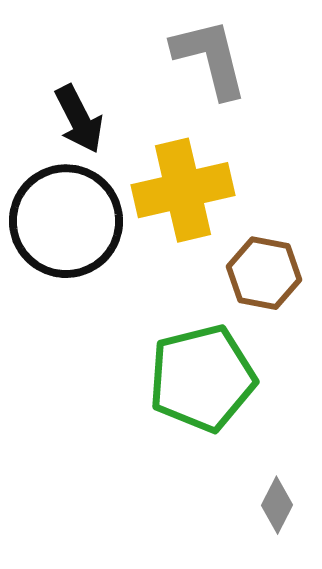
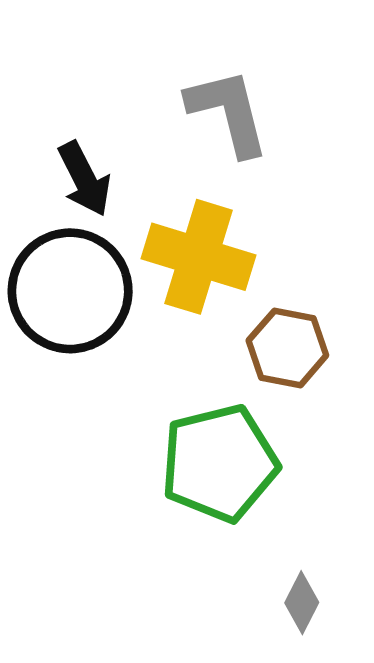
yellow cross: (183, 190) -> (199, 257), turned 30

